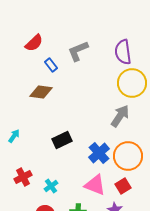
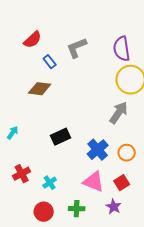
orange circle: (128, 156) -> (127, 153), size x0.6

